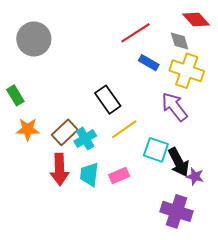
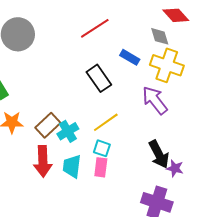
red line: (135, 33) -> (95, 28), moved
black rectangle: (108, 100) -> (99, 78), moved
cyan square: (156, 150) -> (102, 148), moved, size x0.7
pink rectangle: (119, 175) -> (101, 167), turned -60

